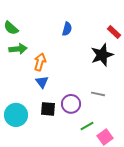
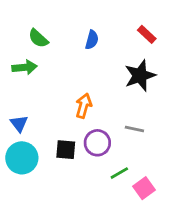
green semicircle: (11, 28) -> (38, 38), moved
red rectangle: (114, 32) -> (147, 34), moved
orange arrow: (40, 62) -> (84, 106), moved
blue triangle: (42, 82) -> (19, 124), moved

